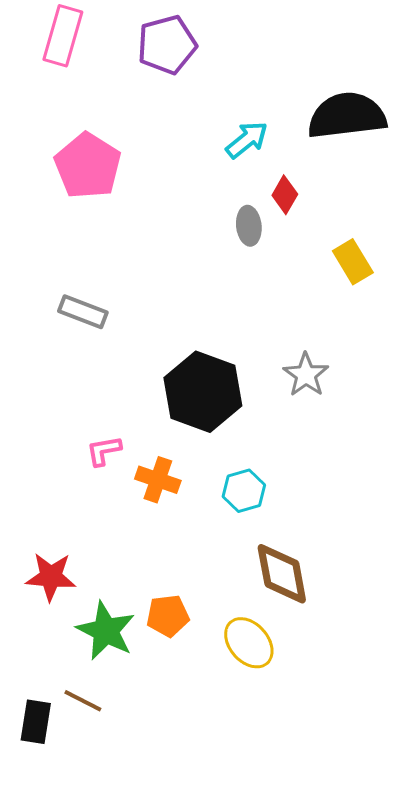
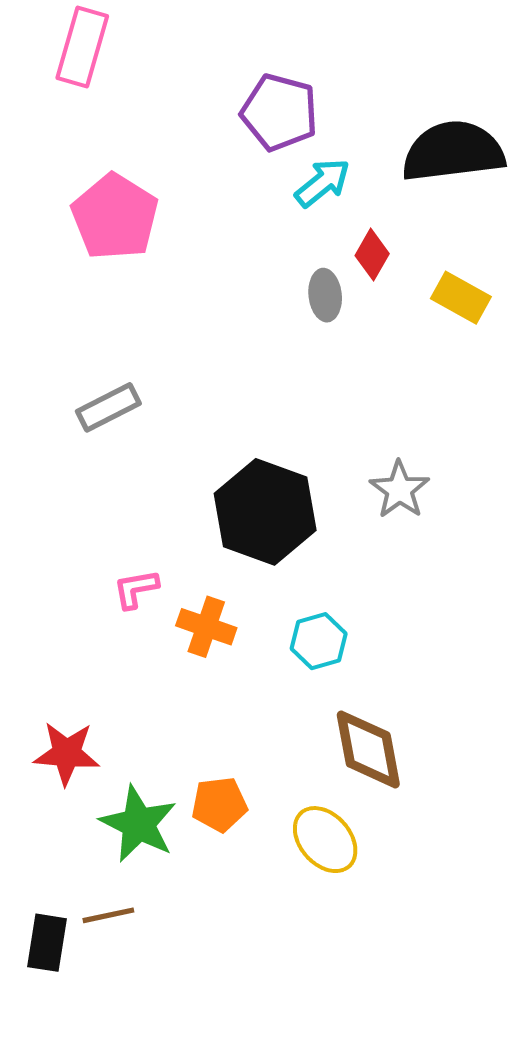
purple pentagon: (167, 45) -> (279, 112), moved, turned 30
yellow rectangle: (353, 262) -> (461, 298), moved, turned -30
gray rectangle: (83, 312) -> (108, 407), turned -48
brown line: (83, 701) -> (108, 915), turned -39

